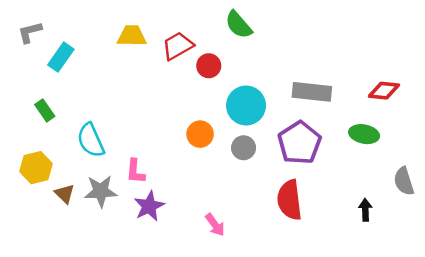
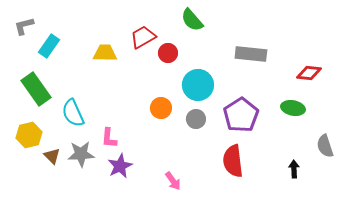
yellow trapezoid: (132, 36) -> (105, 53), moved
gray rectangle: (312, 92) -> (251, 54), moved
green rectangle: (45, 110) -> (36, 89), size x1.8

